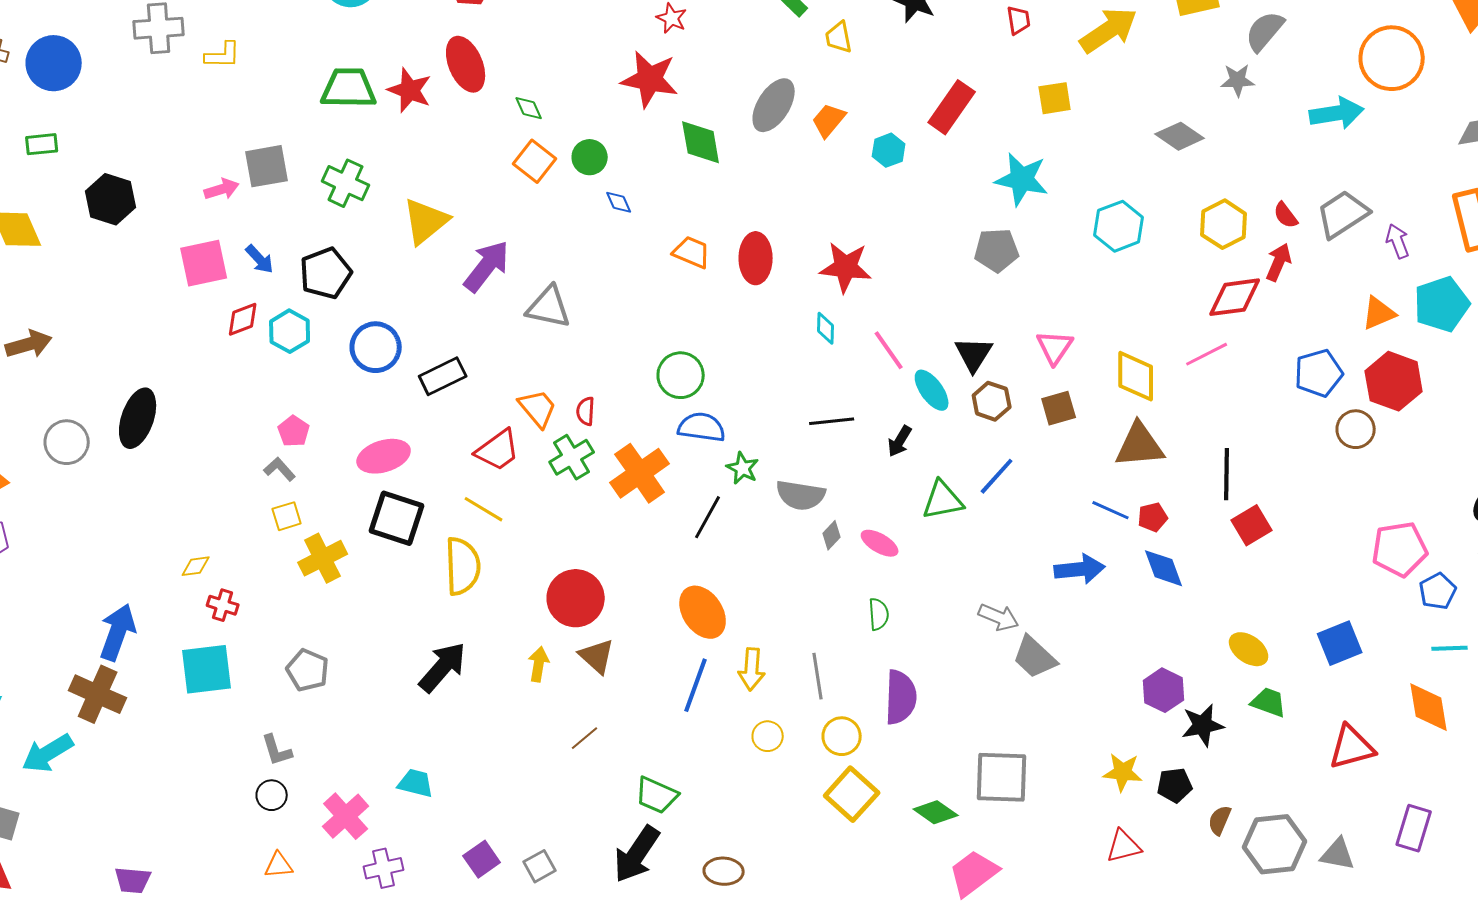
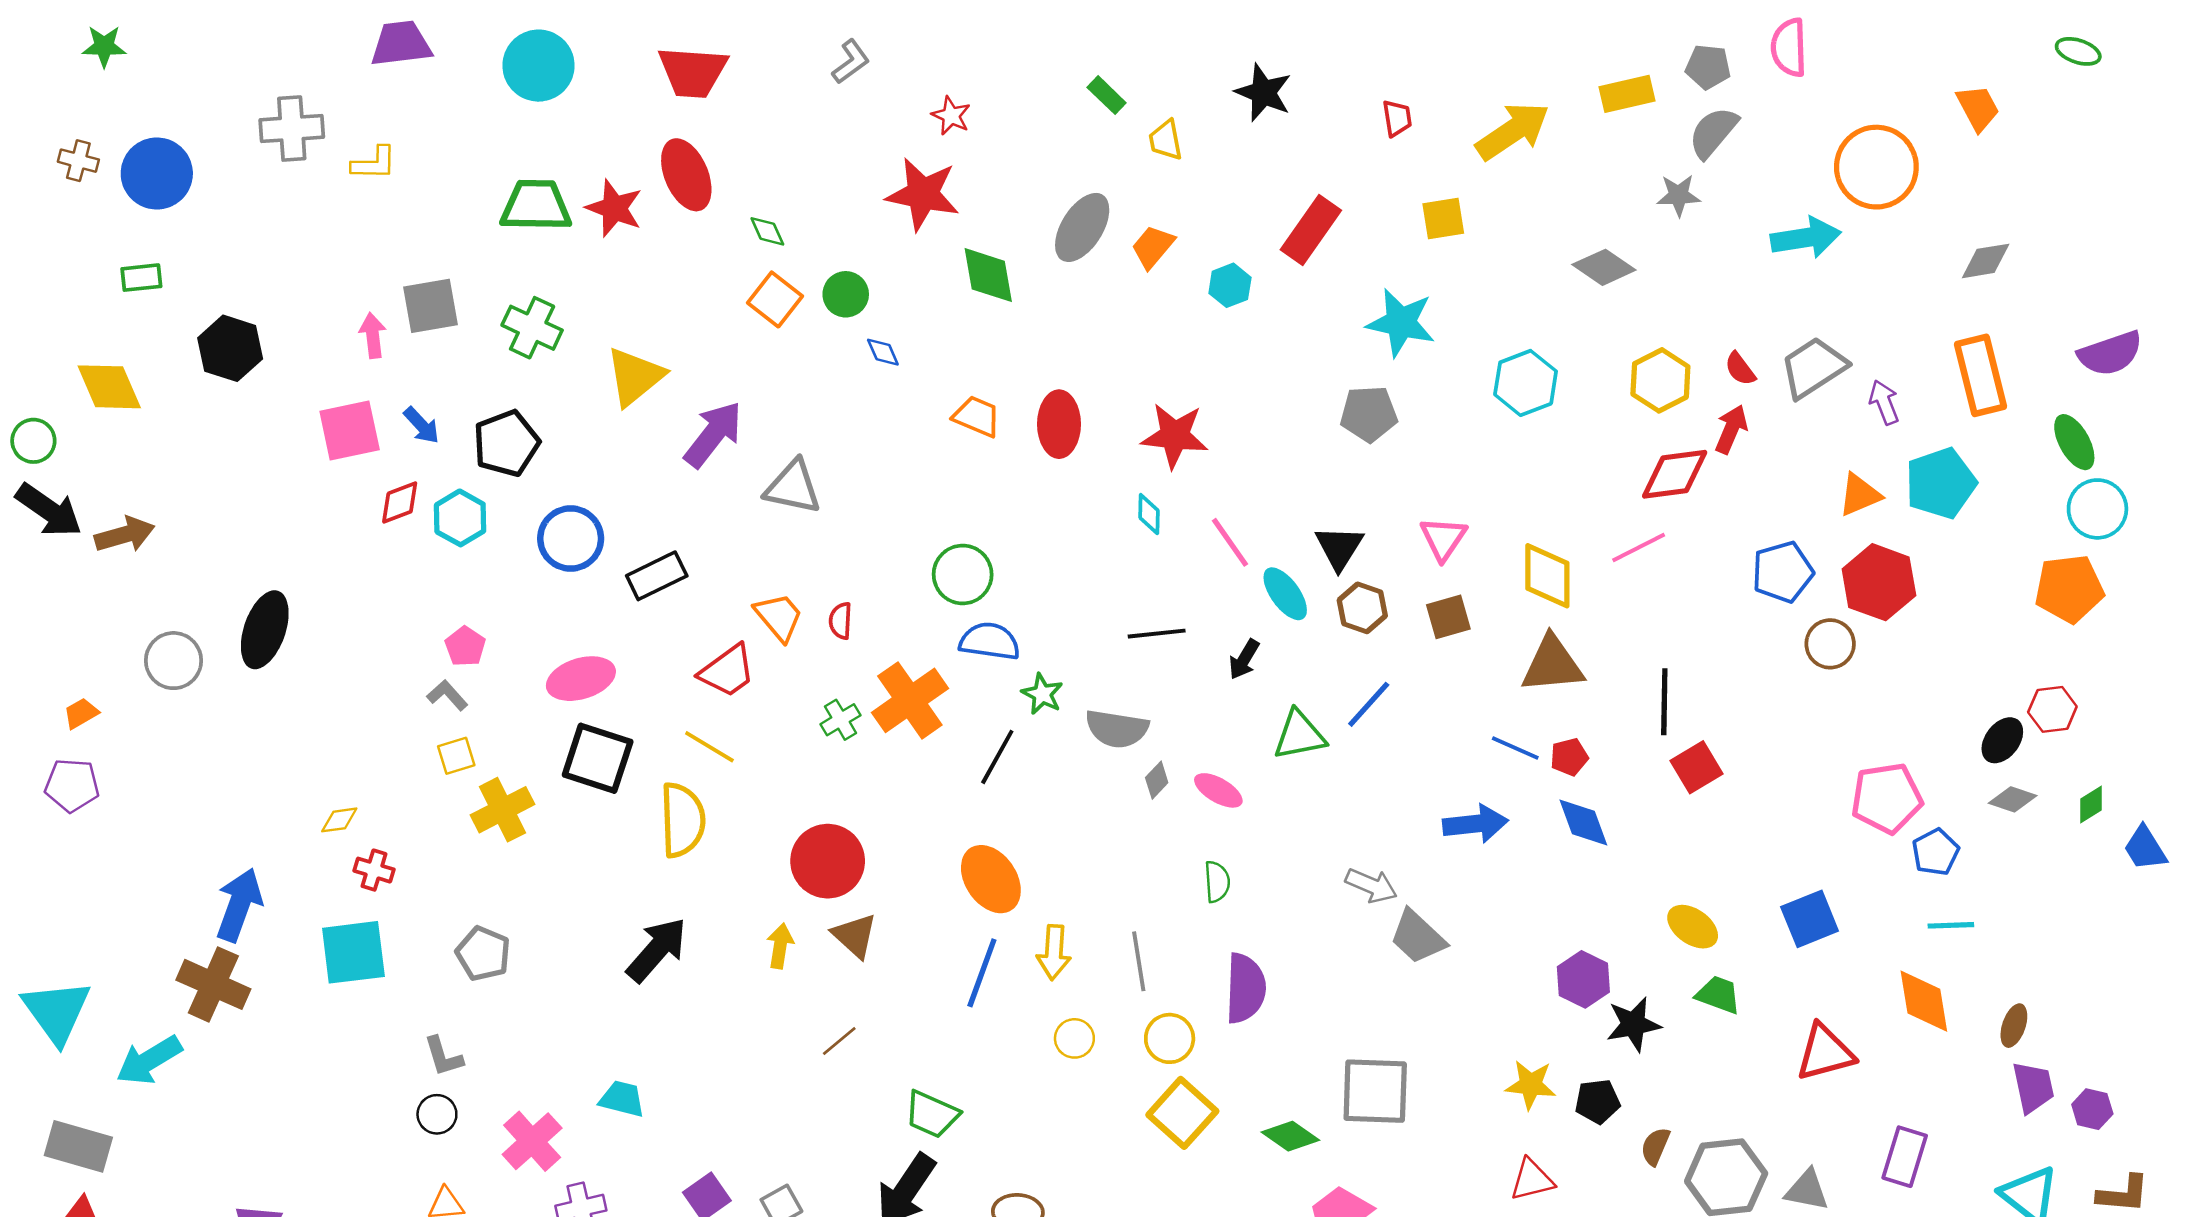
pink arrow: (222, 189) -> (373, 335), turned -80
green cross: (572, 457) -> (841, 720), moved, size x0.7

